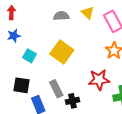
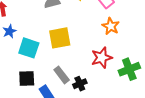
yellow square: (62, 52) -> (60, 38), turned -35
cyan square: (29, 56) -> (29, 48), size x1.5

